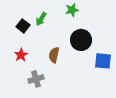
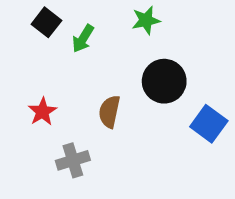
black square: (23, 26) -> (46, 22), moved
blue square: (103, 61) -> (209, 124), turned 30

